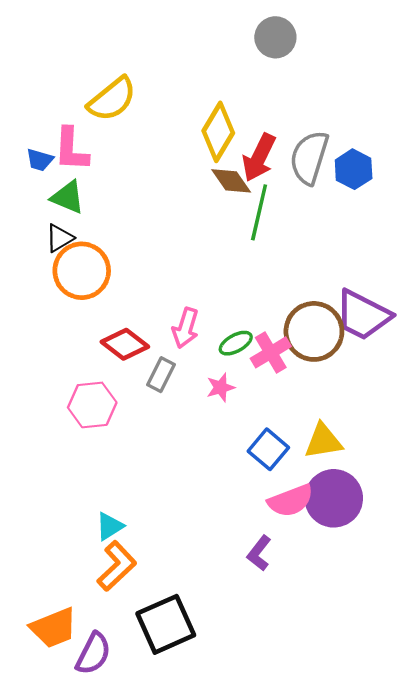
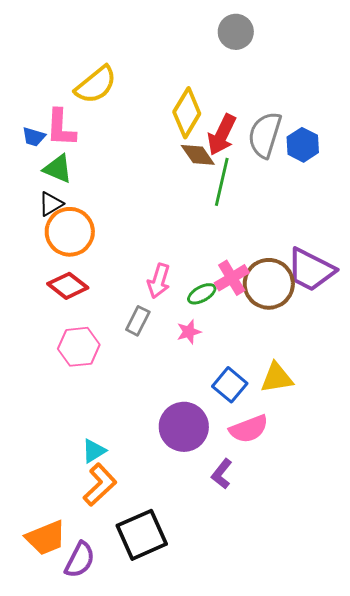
red diamond: (125, 344) -> (68, 286), moved
pink cross: (271, 352) -> (232, 278), moved
purple circle: (334, 498) -> (184, 427), moved

